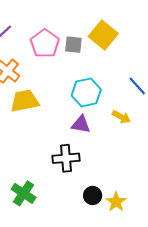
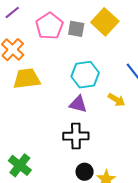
black cross: (66, 158) -> (76, 136), moved

